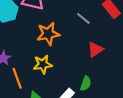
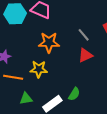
red triangle: (95, 49) -> (85, 55), moved
orange line: (17, 78) -> (13, 77), turned -72

